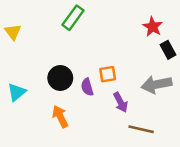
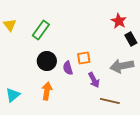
green rectangle: (73, 18) -> (41, 30), moved
cyan triangle: (17, 92) -> (13, 95), moved
orange arrow: (60, 116) -> (47, 91), turned 36

